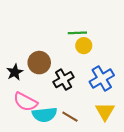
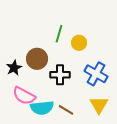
green line: (77, 33) -> (59, 34), moved, turned -72
blue cross: (102, 79) -> (96, 74), turned -30
black cross: (64, 80) -> (60, 75), turned 30

